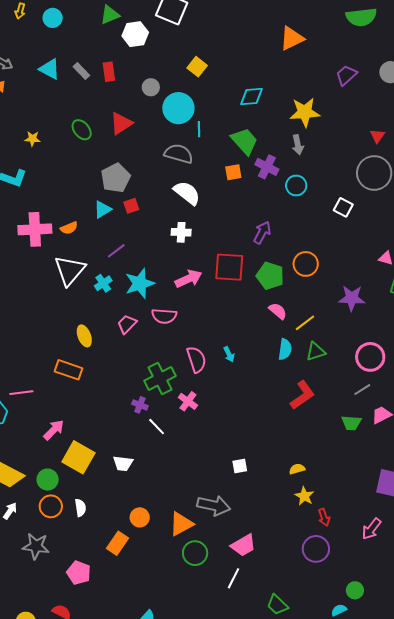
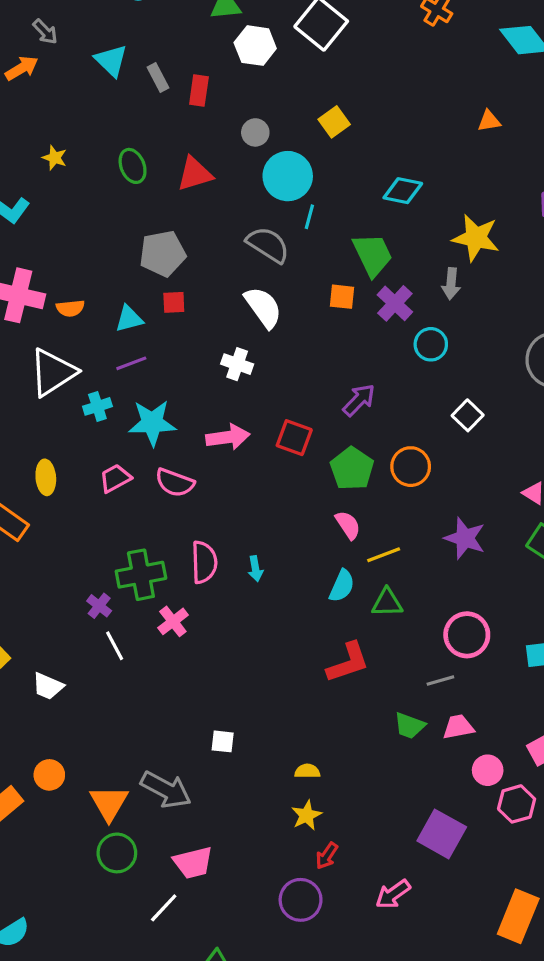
orange triangle: (292, 38) -> (489, 121), size x0.6
white square: (343, 207) -> (468, 415), moved
cyan triangle: (103, 209) -> (129, 319), moved
red square: (229, 267) -> (294, 438), size x0.7
red arrow: (324, 517) -> (327, 856), turned 36
orange triangle: (181, 524) -> (109, 803), turned -48

